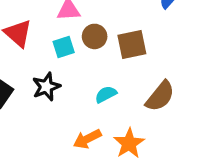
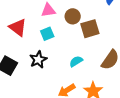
brown circle: (95, 36) -> (73, 16), moved

